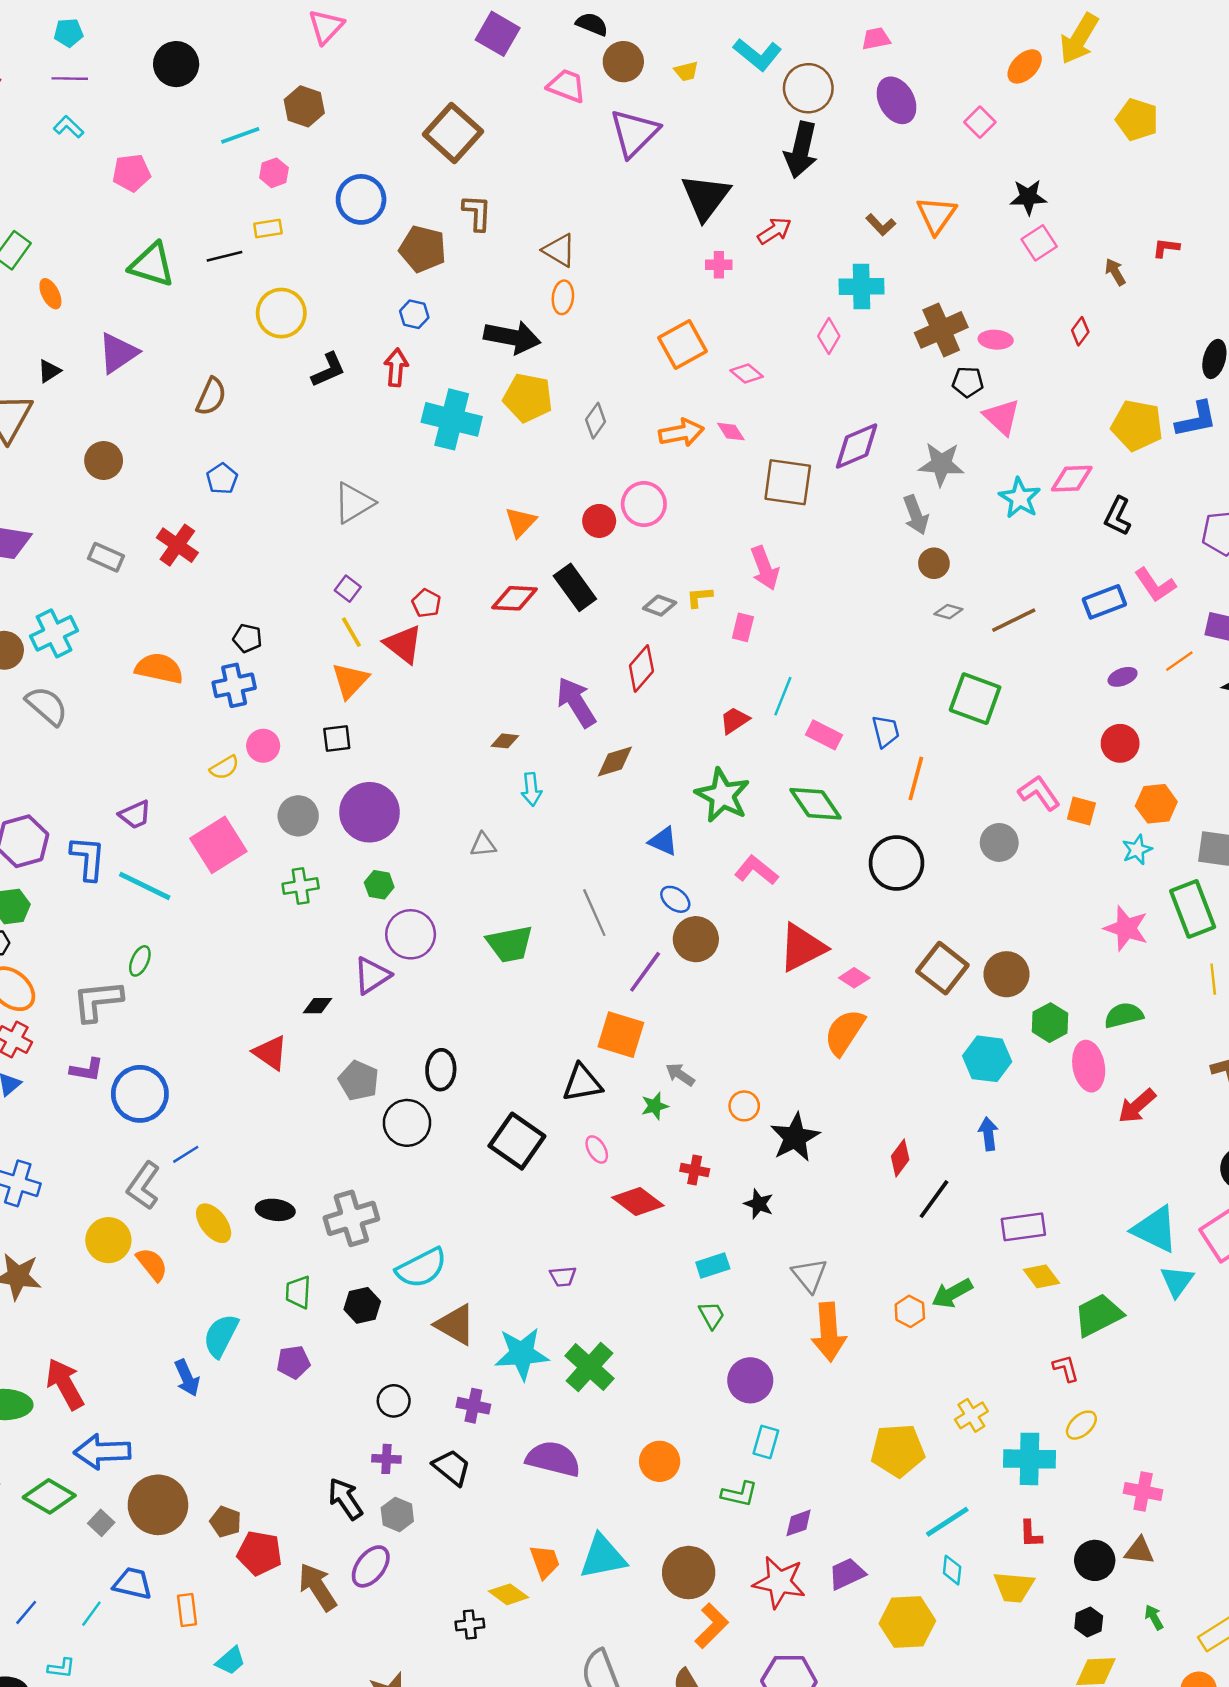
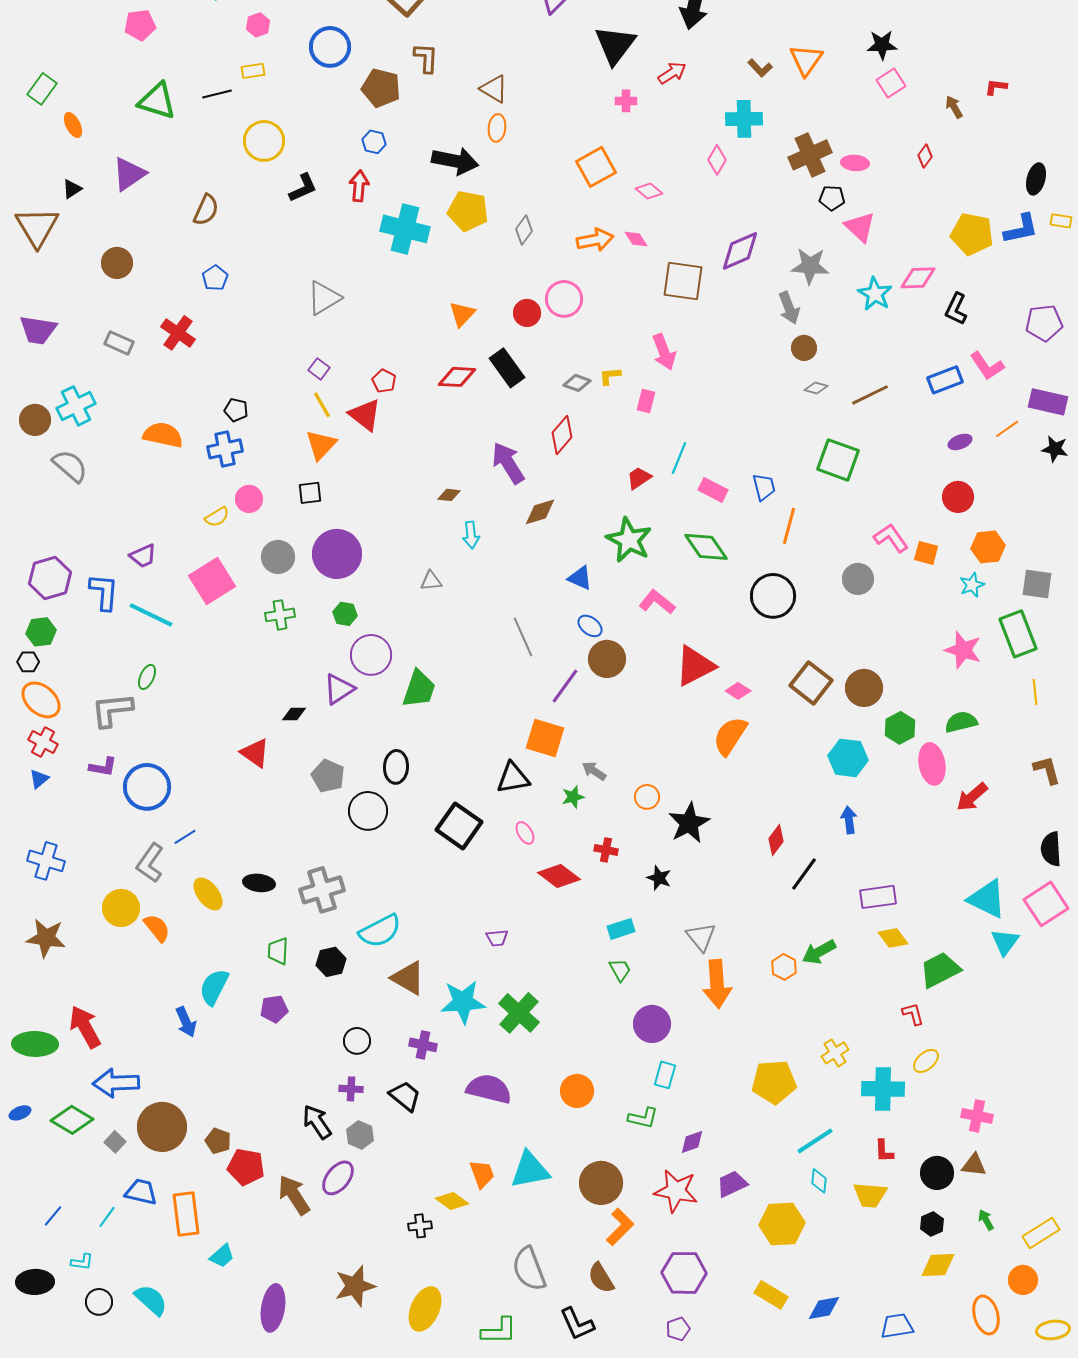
green trapezoid: (510, 944) -> (419, 689), moved, turned -60
orange rectangle: (187, 1610) -> (186, 1214), size x1.6

